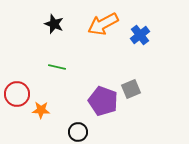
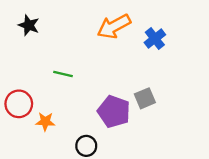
black star: (54, 24) -> (29, 25), moved

